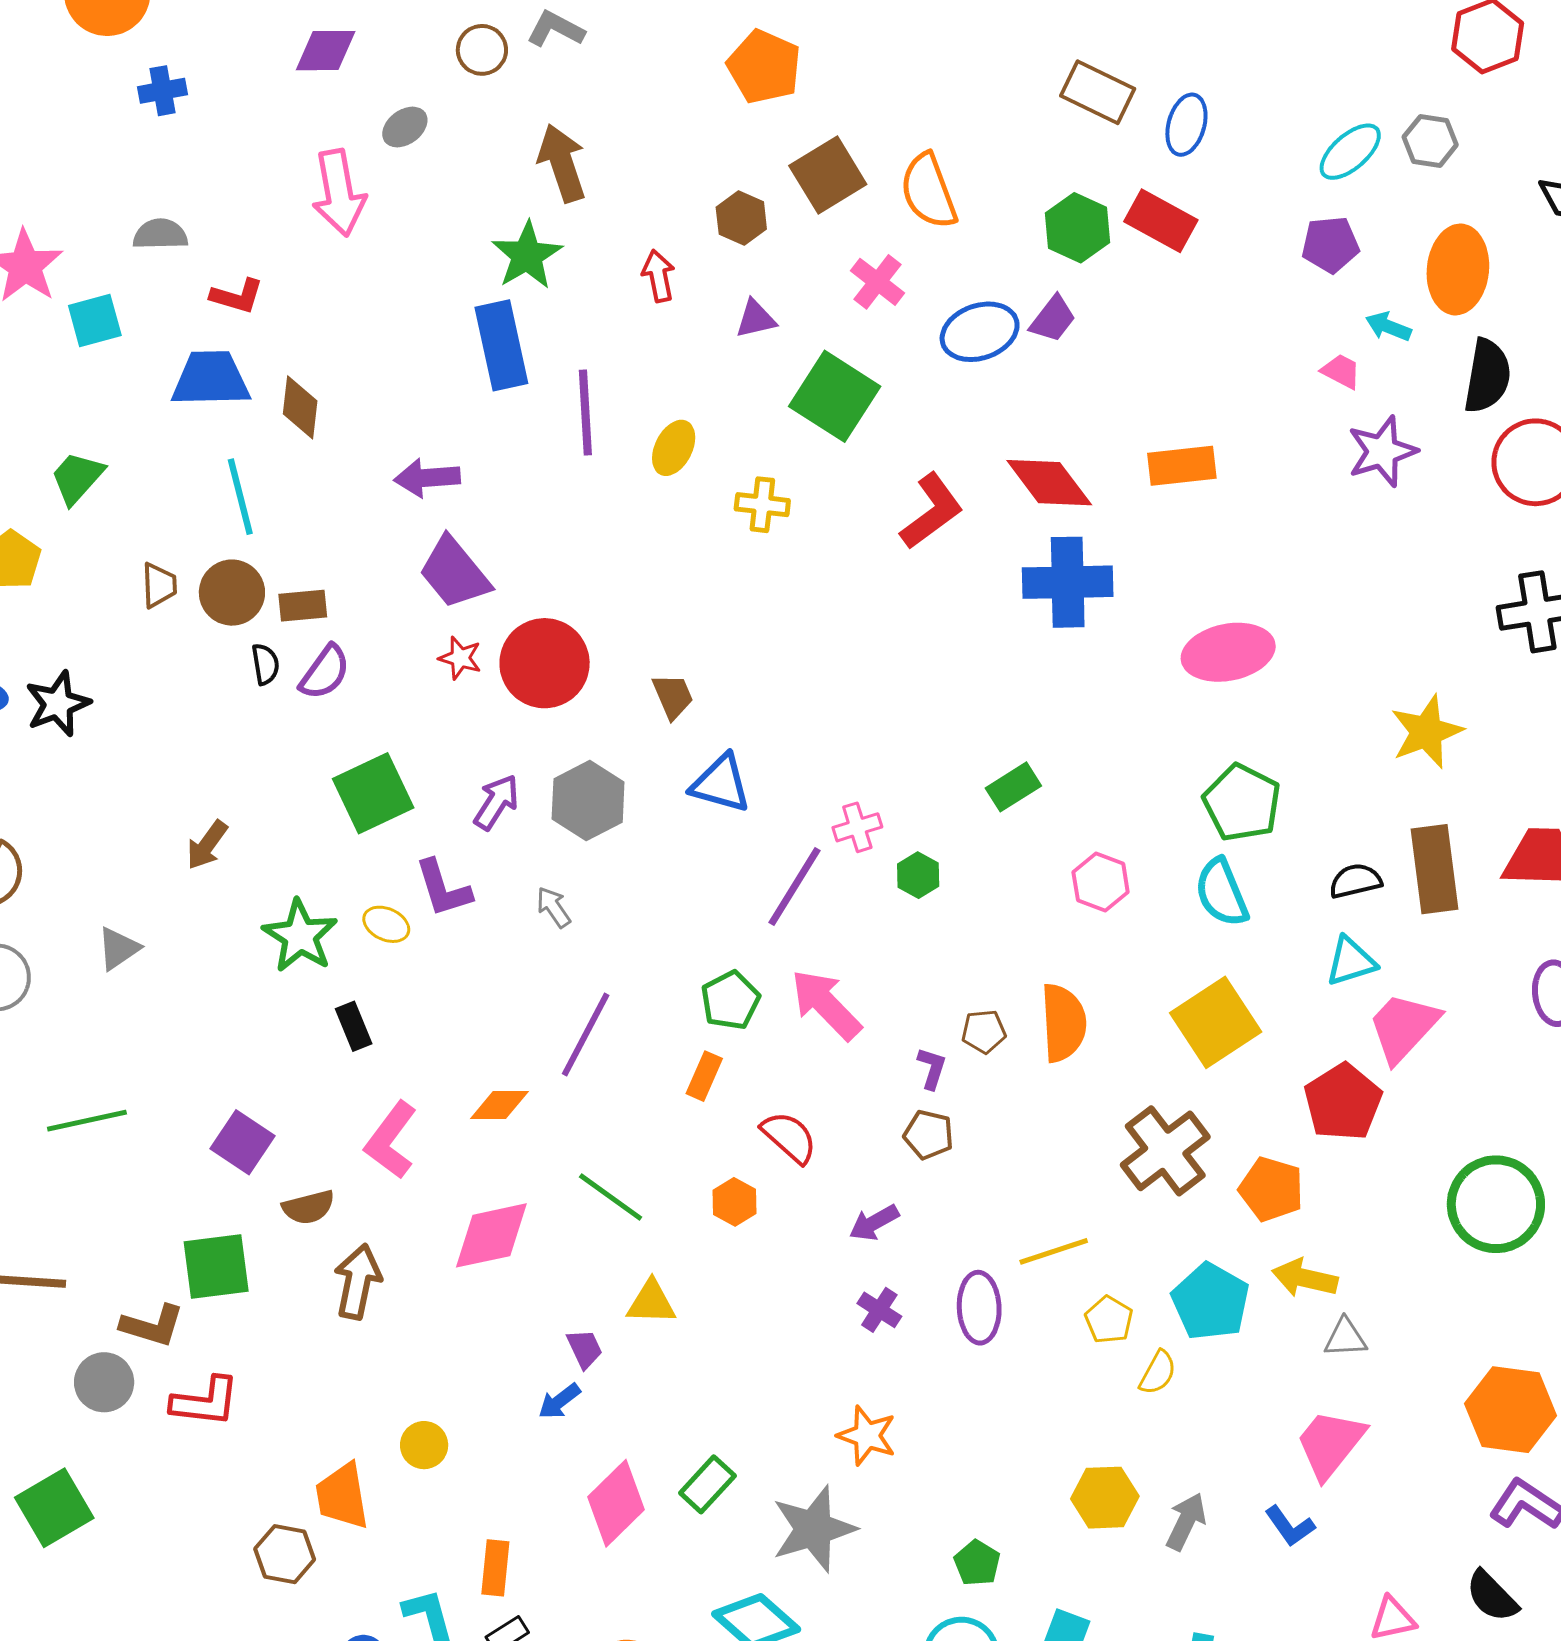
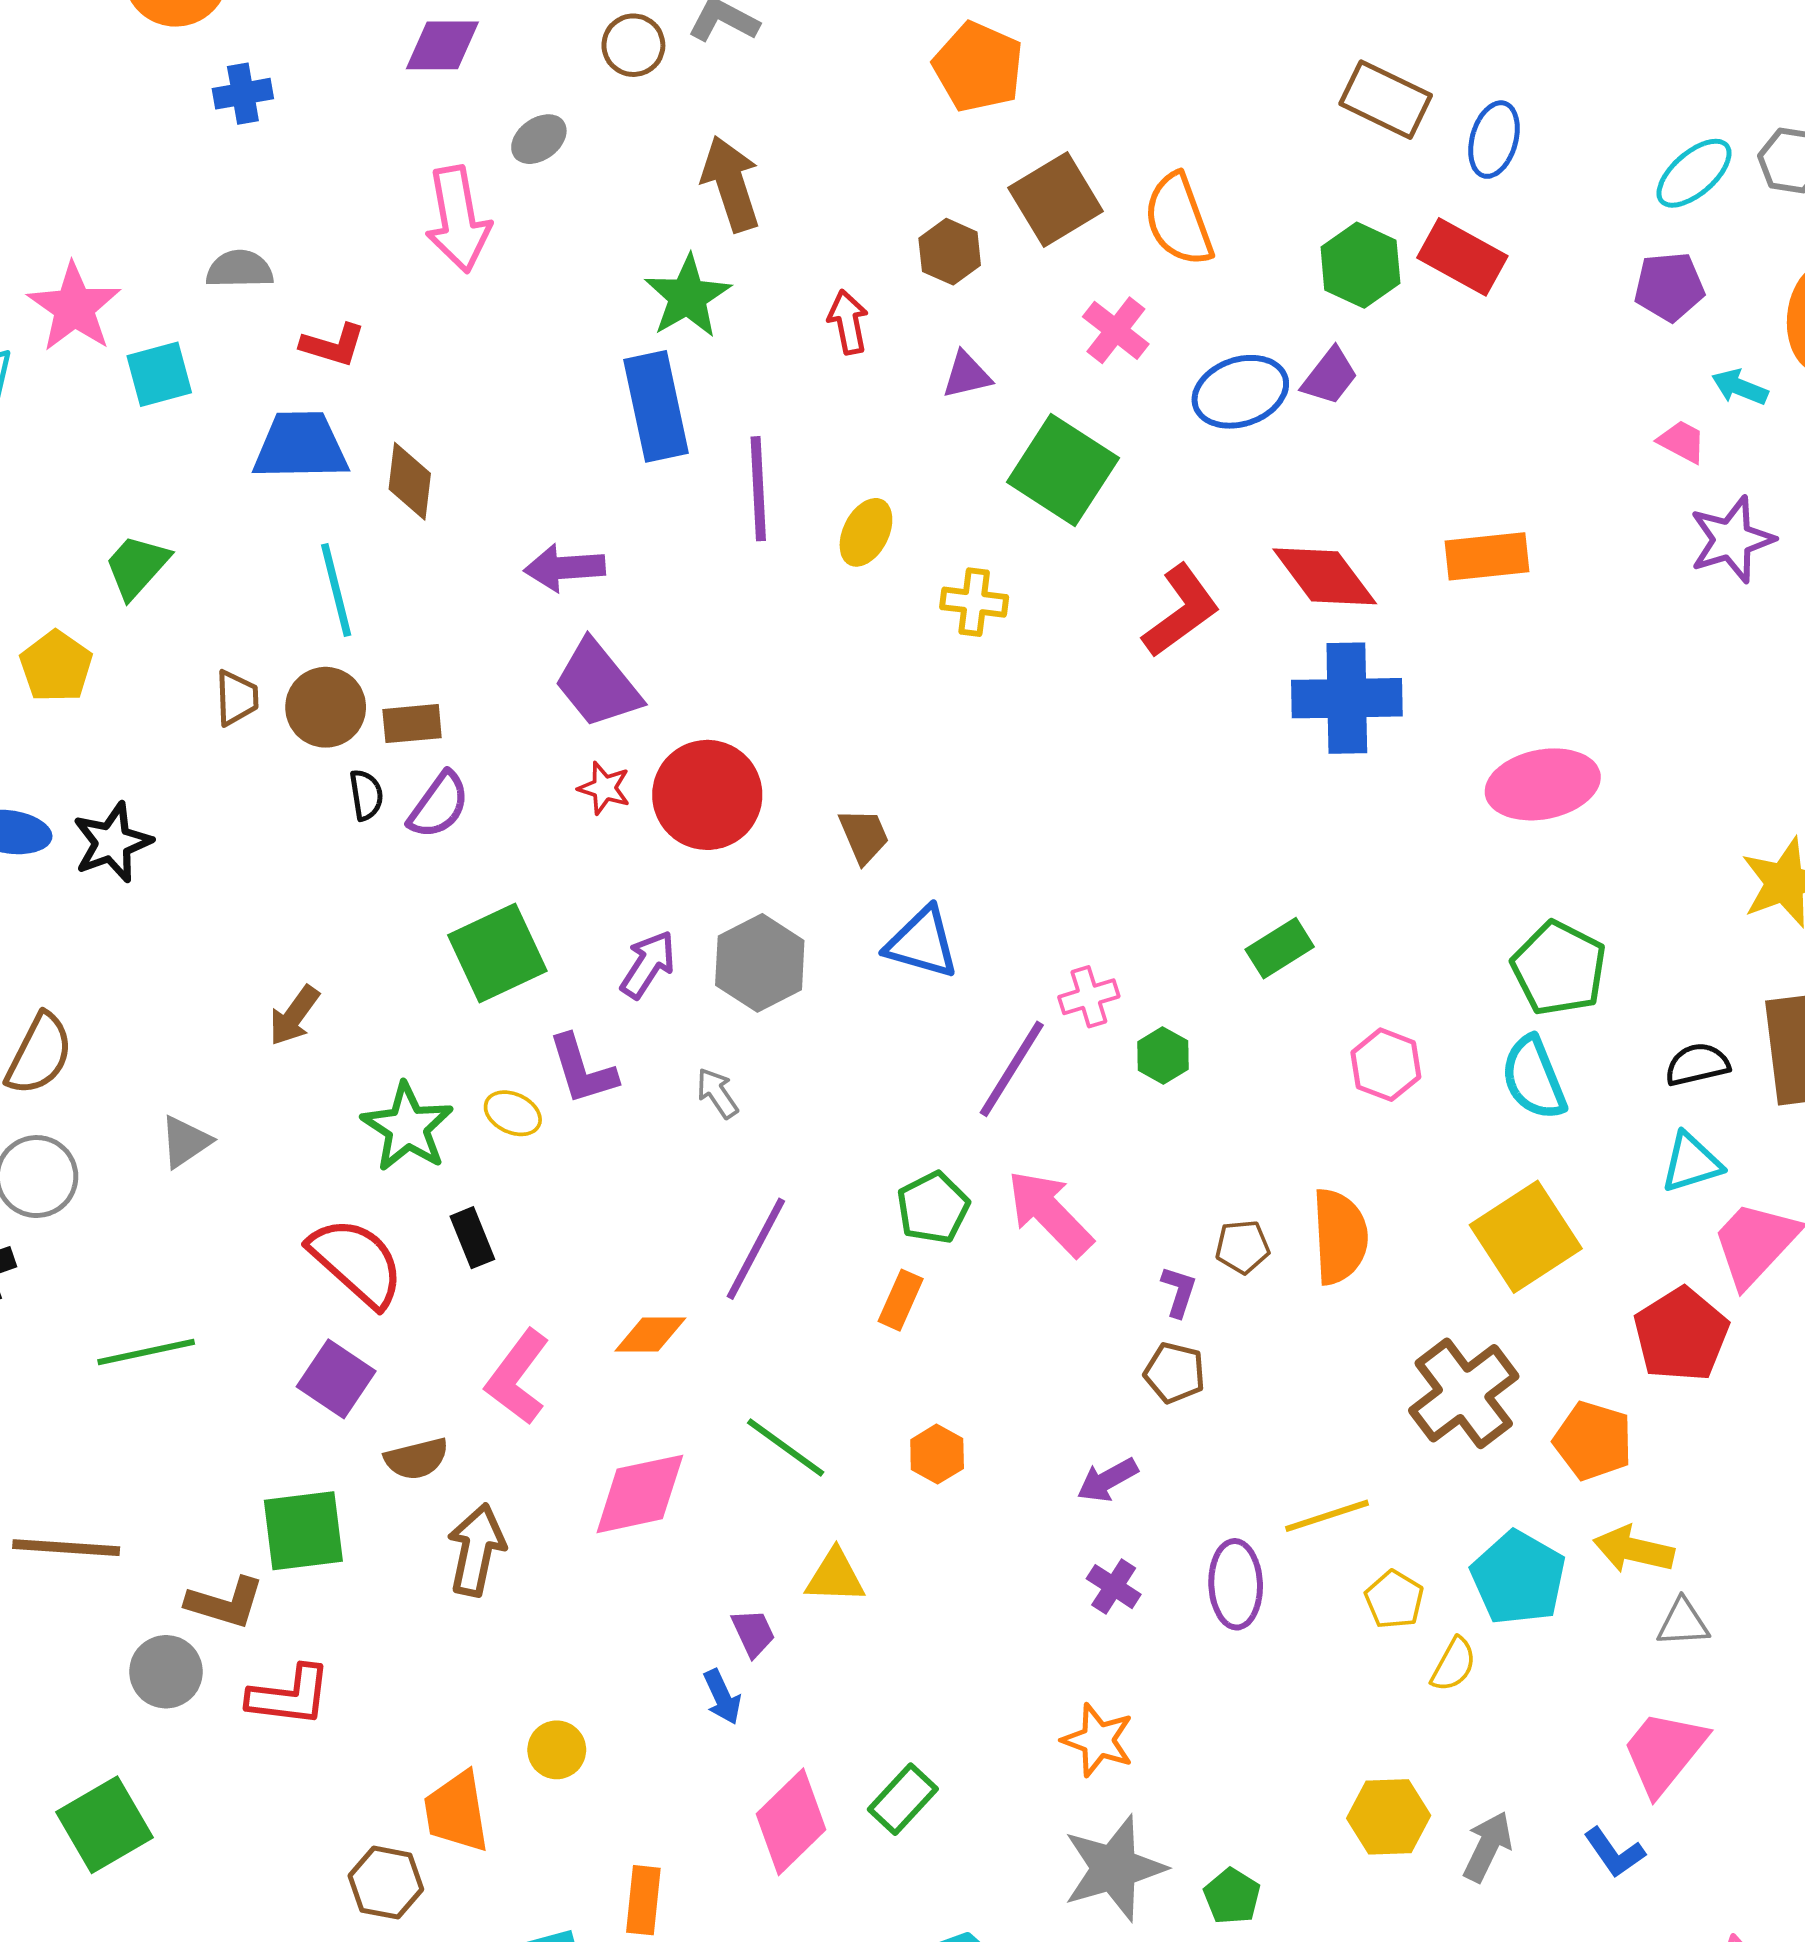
red semicircle: (789, 1137) -> (357, 1262), moved, size x1.4
blue arrow: (559, 1401) -> (722, 1697), turned -78
gray star: (814, 1529) -> (1114, 1868), moved

